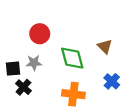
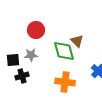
brown triangle: (105, 46) -> (77, 41), moved
black cross: (23, 87) -> (22, 76), turned 32

